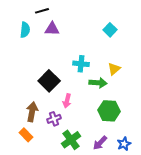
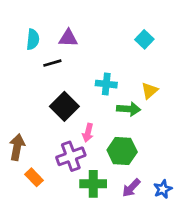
black line: (42, 11) -> (52, 63), moved
green hexagon: (109, 111) -> (122, 151), moved
brown arrow: (32, 112) -> (17, 147), moved
purple cross: (54, 119) -> (71, 156), size x1.5
green cross: (71, 140) -> (93, 184), turned 36

